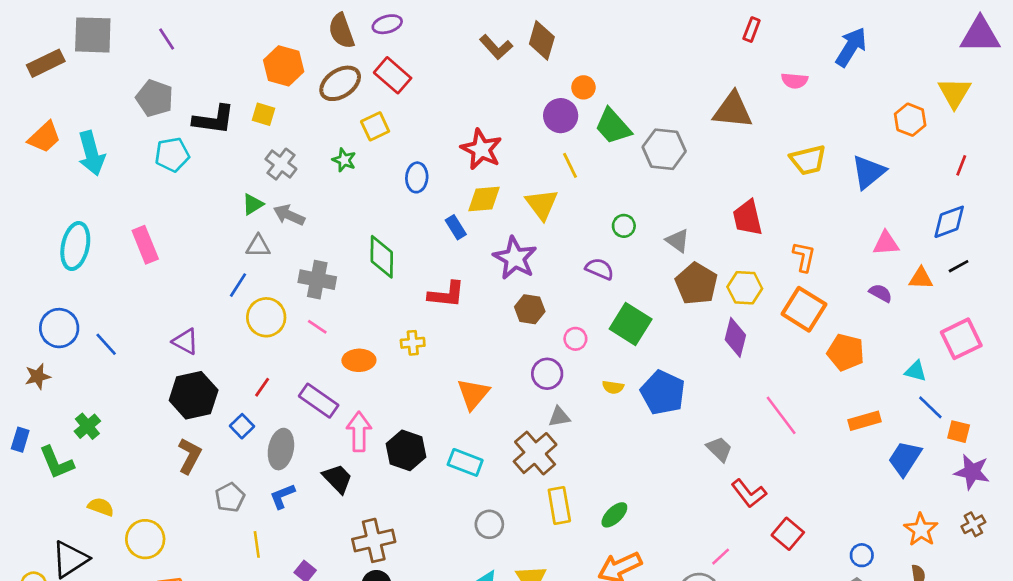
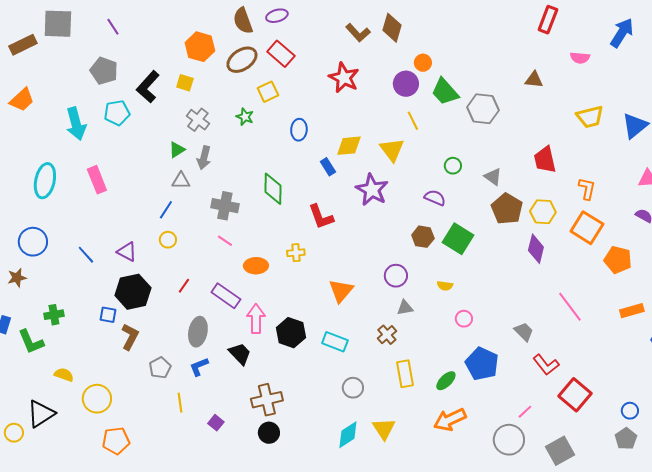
red rectangle: (752, 30) -> (548, 20), size x1.5
brown triangle: (733, 110) -> (534, 80), size x0.6
black L-shape: (214, 120) -> (148, 87), turned 124
red star: (481, 149) -> (344, 78), moved
cyan arrow: (91, 153) -> (76, 124), moved
gray arrow: (289, 215) -> (204, 158), turned -100
red L-shape: (446, 294) -> (321, 217), turned 64
brown hexagon: (530, 309) -> (423, 237), moved
yellow circle: (266, 317) -> (168, 240), moved, size x0.6
pink circle: (575, 339) -> (464, 319), moved
blue line: (106, 344) -> (86, 255), moved
blue pentagon: (663, 393) -> (482, 364), moved
green cross: (87, 426) -> (54, 315), turned 30
blue square: (242, 426) -> (108, 315), moved, turned -36
brown cross: (535, 453) -> (387, 335), size x0.6
red square: (788, 534) -> (575, 395), size x1.4

